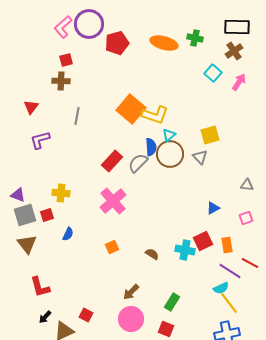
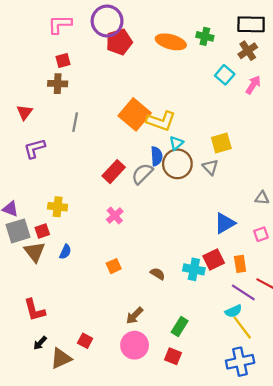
purple circle: (89, 24) -> (107, 21), moved
pink L-shape: (63, 27) -> (60, 24), turned 40
pink cross: (113, 201) -> (115, 216), size x0.6
blue triangle: (213, 208) -> (225, 223), size x1.5
brown triangle: (27, 244) -> (35, 252), moved

